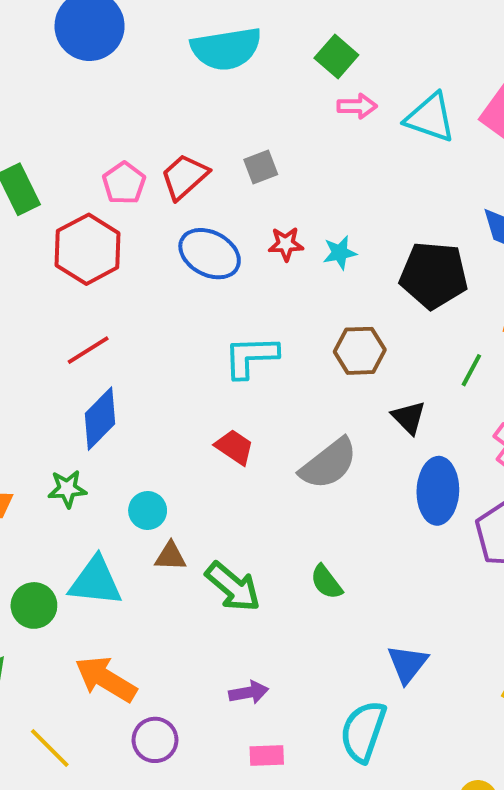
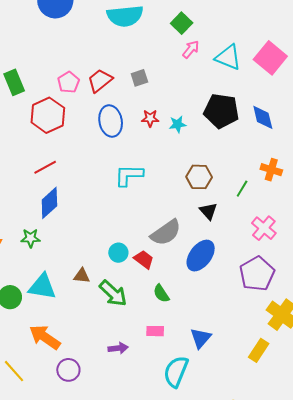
pink arrow: (357, 106) -> (191, 49), turned -54
blue ellipse: (210, 254) -> (111, 121), turned 48
black pentagon: (434, 275) -> (221, 111), moved
brown hexagon: (360, 351) -> (199, 177), moved
red trapezoid: (234, 447) -> (144, 259), moved
blue ellipse: (438, 491) -> (201, 256), moved, turned 32
cyan circle: (148, 510) -> (118, 253), moved
pink rectangle: (267, 755) -> (155, 331), moved

